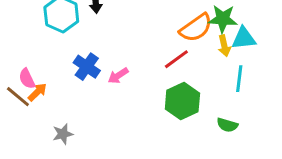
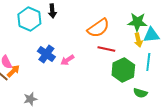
orange semicircle: (196, 28) -> (98, 28), moved
red line: (176, 59) -> (106, 49), turned 48
green hexagon: (182, 101) -> (123, 70), moved

